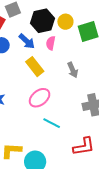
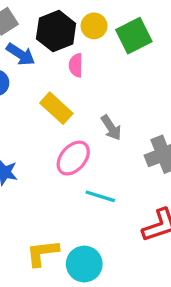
blue arrow: (27, 41) -> (21, 54), moved
gray arrow: (73, 70) -> (111, 128), moved

